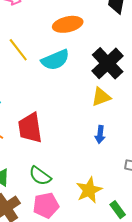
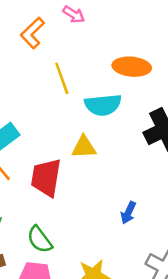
yellow triangle: (101, 97) -> (84, 147), moved

